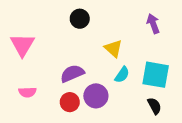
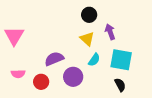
black circle: (80, 19) -> (89, 15), moved
purple arrow: (153, 24) -> (110, 32), moved
red circle: (70, 102) -> (41, 82), moved

